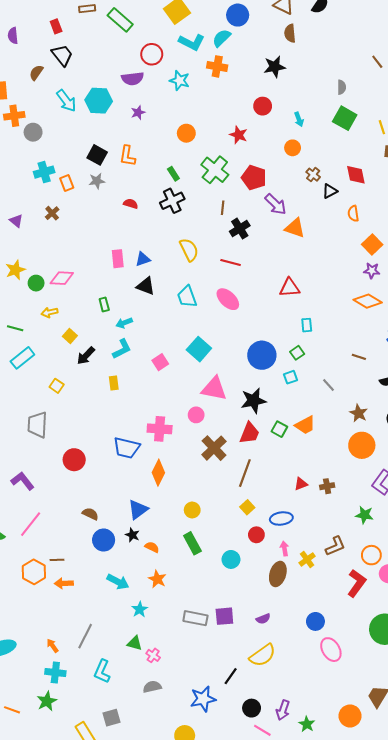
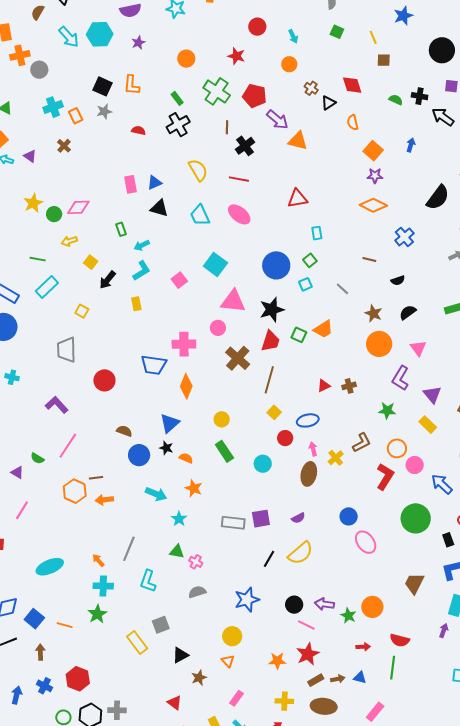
green square: (345, 118) -> (337, 32), size x0.6
black line: (231, 676) -> (269, 559), moved
purple arrow: (283, 710) -> (324, 604), turned 84
orange circle: (350, 716) -> (372, 607), moved

